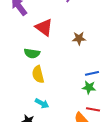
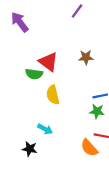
red triangle: (44, 27) -> (48, 62), moved
yellow semicircle: (38, 74) -> (53, 95), moved

